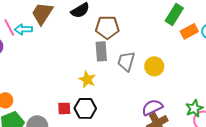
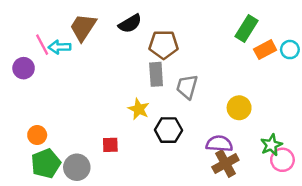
yellow circle: (154, 66) -> (239, 108), moved
purple semicircle: (152, 107) -> (219, 144), turned 30
black hexagon: (85, 108) -> (168, 130), moved

